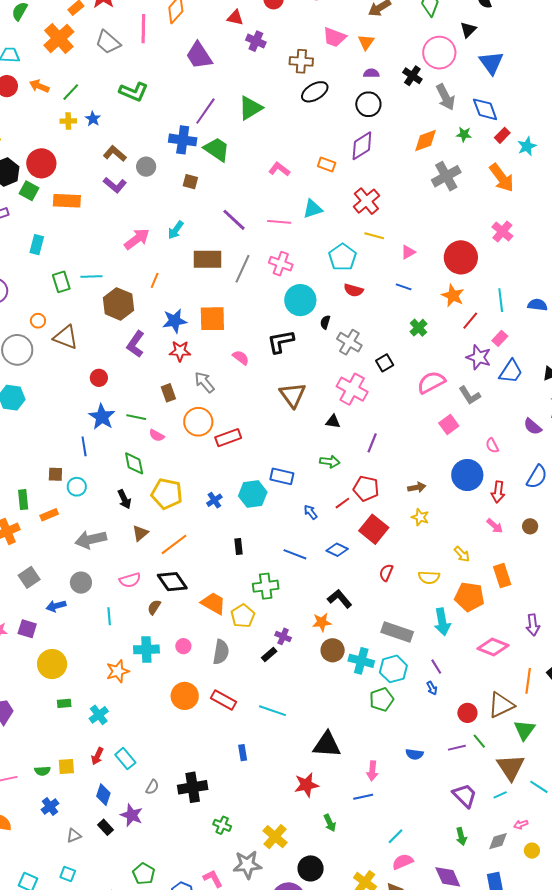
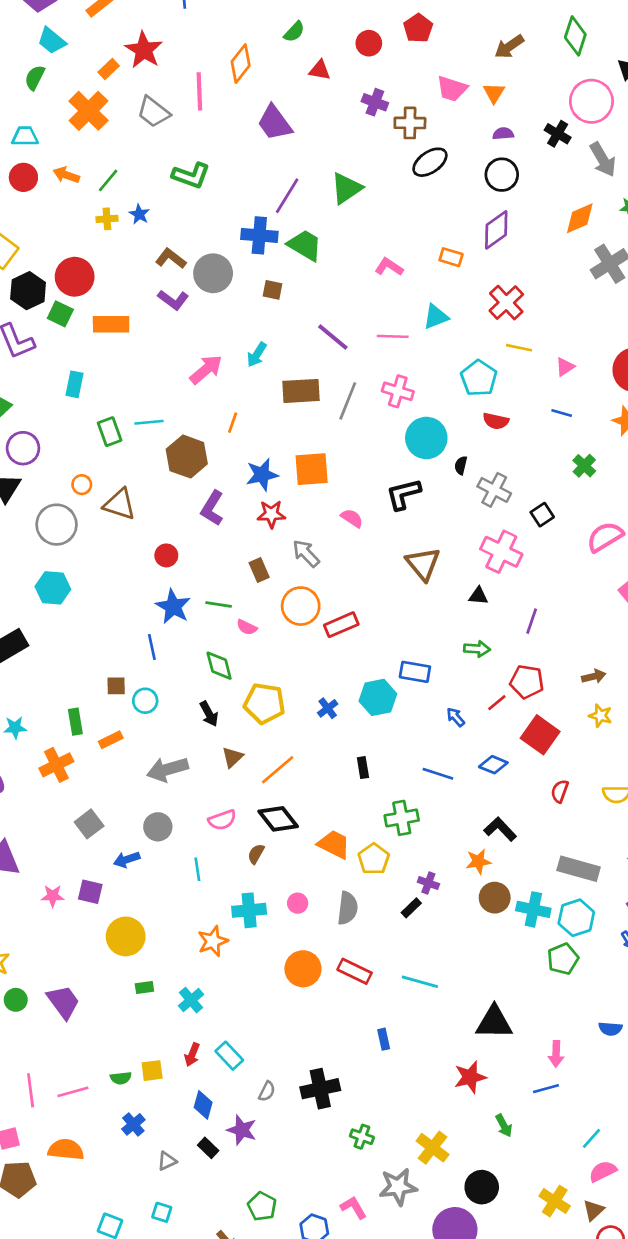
purple cross: (256, 41) -> (375, 102), moved
gray circle: (146, 167) -> (213, 273), size x1.5

